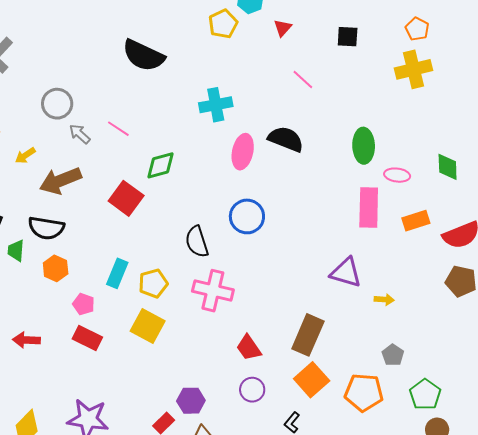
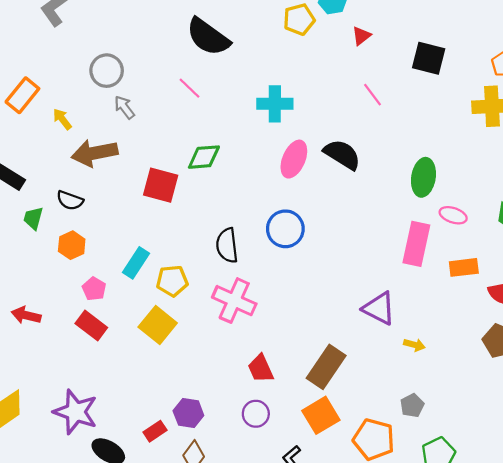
black square: (348, 37) -> (429, 58), size x1.4
pink line: (118, 129) -> (190, 88), moved
yellow arrow: (25, 155) -> (62, 119), turned 75
red square: (126, 198) -> (161, 185), turned -32
black semicircle: (46, 228) -> (70, 200), size x0.7

